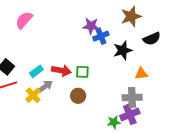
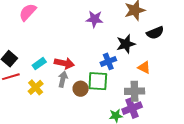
blue cross: (101, 36) -> (108, 61), moved
green square: (82, 72) -> (98, 81), moved, size x1.5
orange triangle: (141, 74) -> (144, 67), turned 32
gray arrow: (45, 86) -> (63, 79), moved, turned -42

